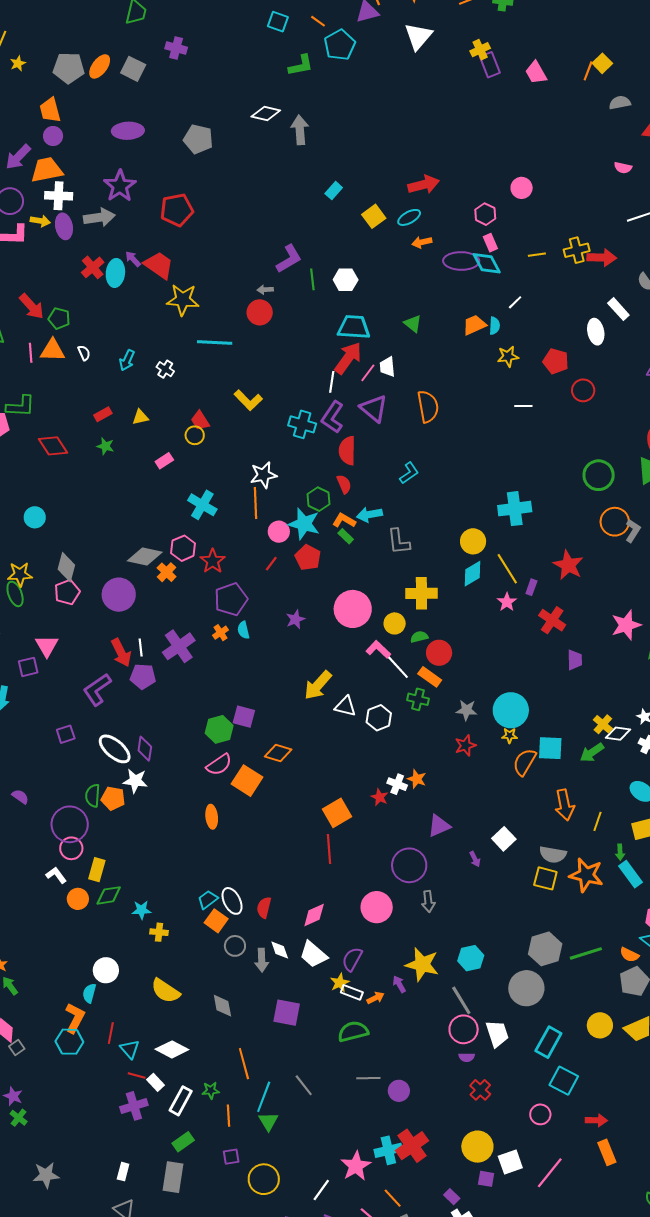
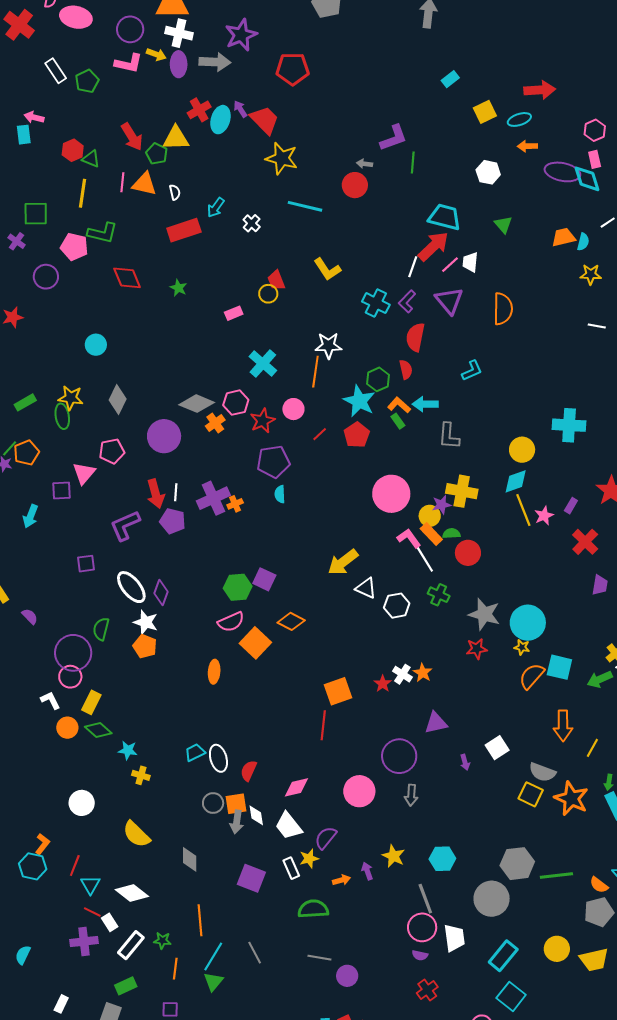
white hexagon: (346, 280) -> (488, 172), moved
red rectangle: (103, 414) -> (184, 230), moved, size x1.8
yellow triangle: (140, 417) -> (176, 138), moved, size x1.6
purple L-shape: (333, 417) -> (407, 301), size x0.7
pink circle: (279, 532) -> (293, 409), moved
yellow line: (507, 569) -> (523, 510), moved
pink pentagon: (67, 592) -> (112, 451), moved
purple star: (296, 619) -> (442, 505), moved
orange cross: (221, 633) -> (235, 504), moved
orange rectangle: (430, 677) -> (431, 534), moved
gray star: (467, 710) -> (484, 614), size x1.5
orange pentagon: (113, 798) -> (145, 646), moved
green diamond: (109, 895) -> (98, 730), turned 40
orange square: (216, 921) -> (236, 804), moved, turned 35
yellow star: (422, 964) -> (393, 856), size x0.7
white rectangle: (352, 992) -> (291, 868), moved, turned 35
cyan semicircle: (89, 993) -> (23, 955), moved
orange L-shape: (75, 1018) -> (42, 844), size x0.7

